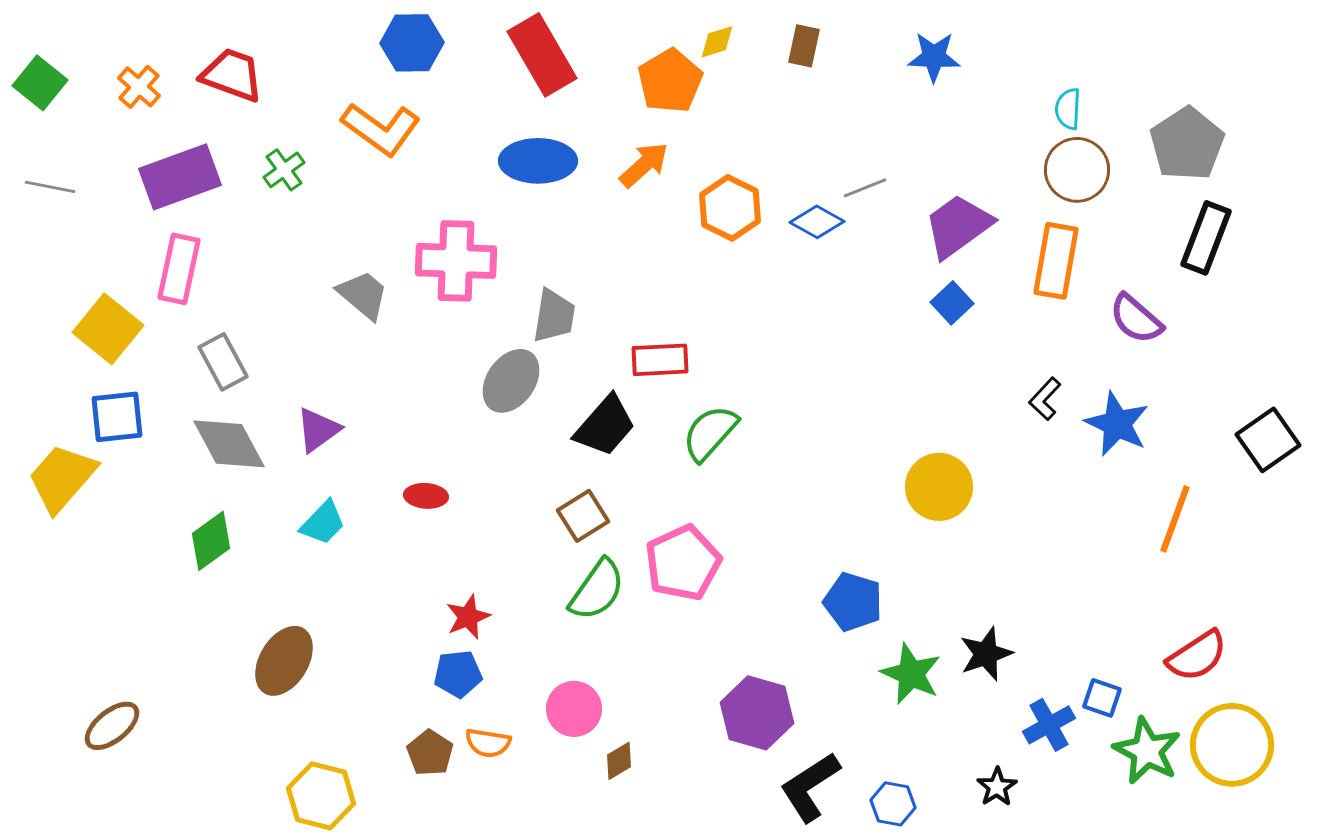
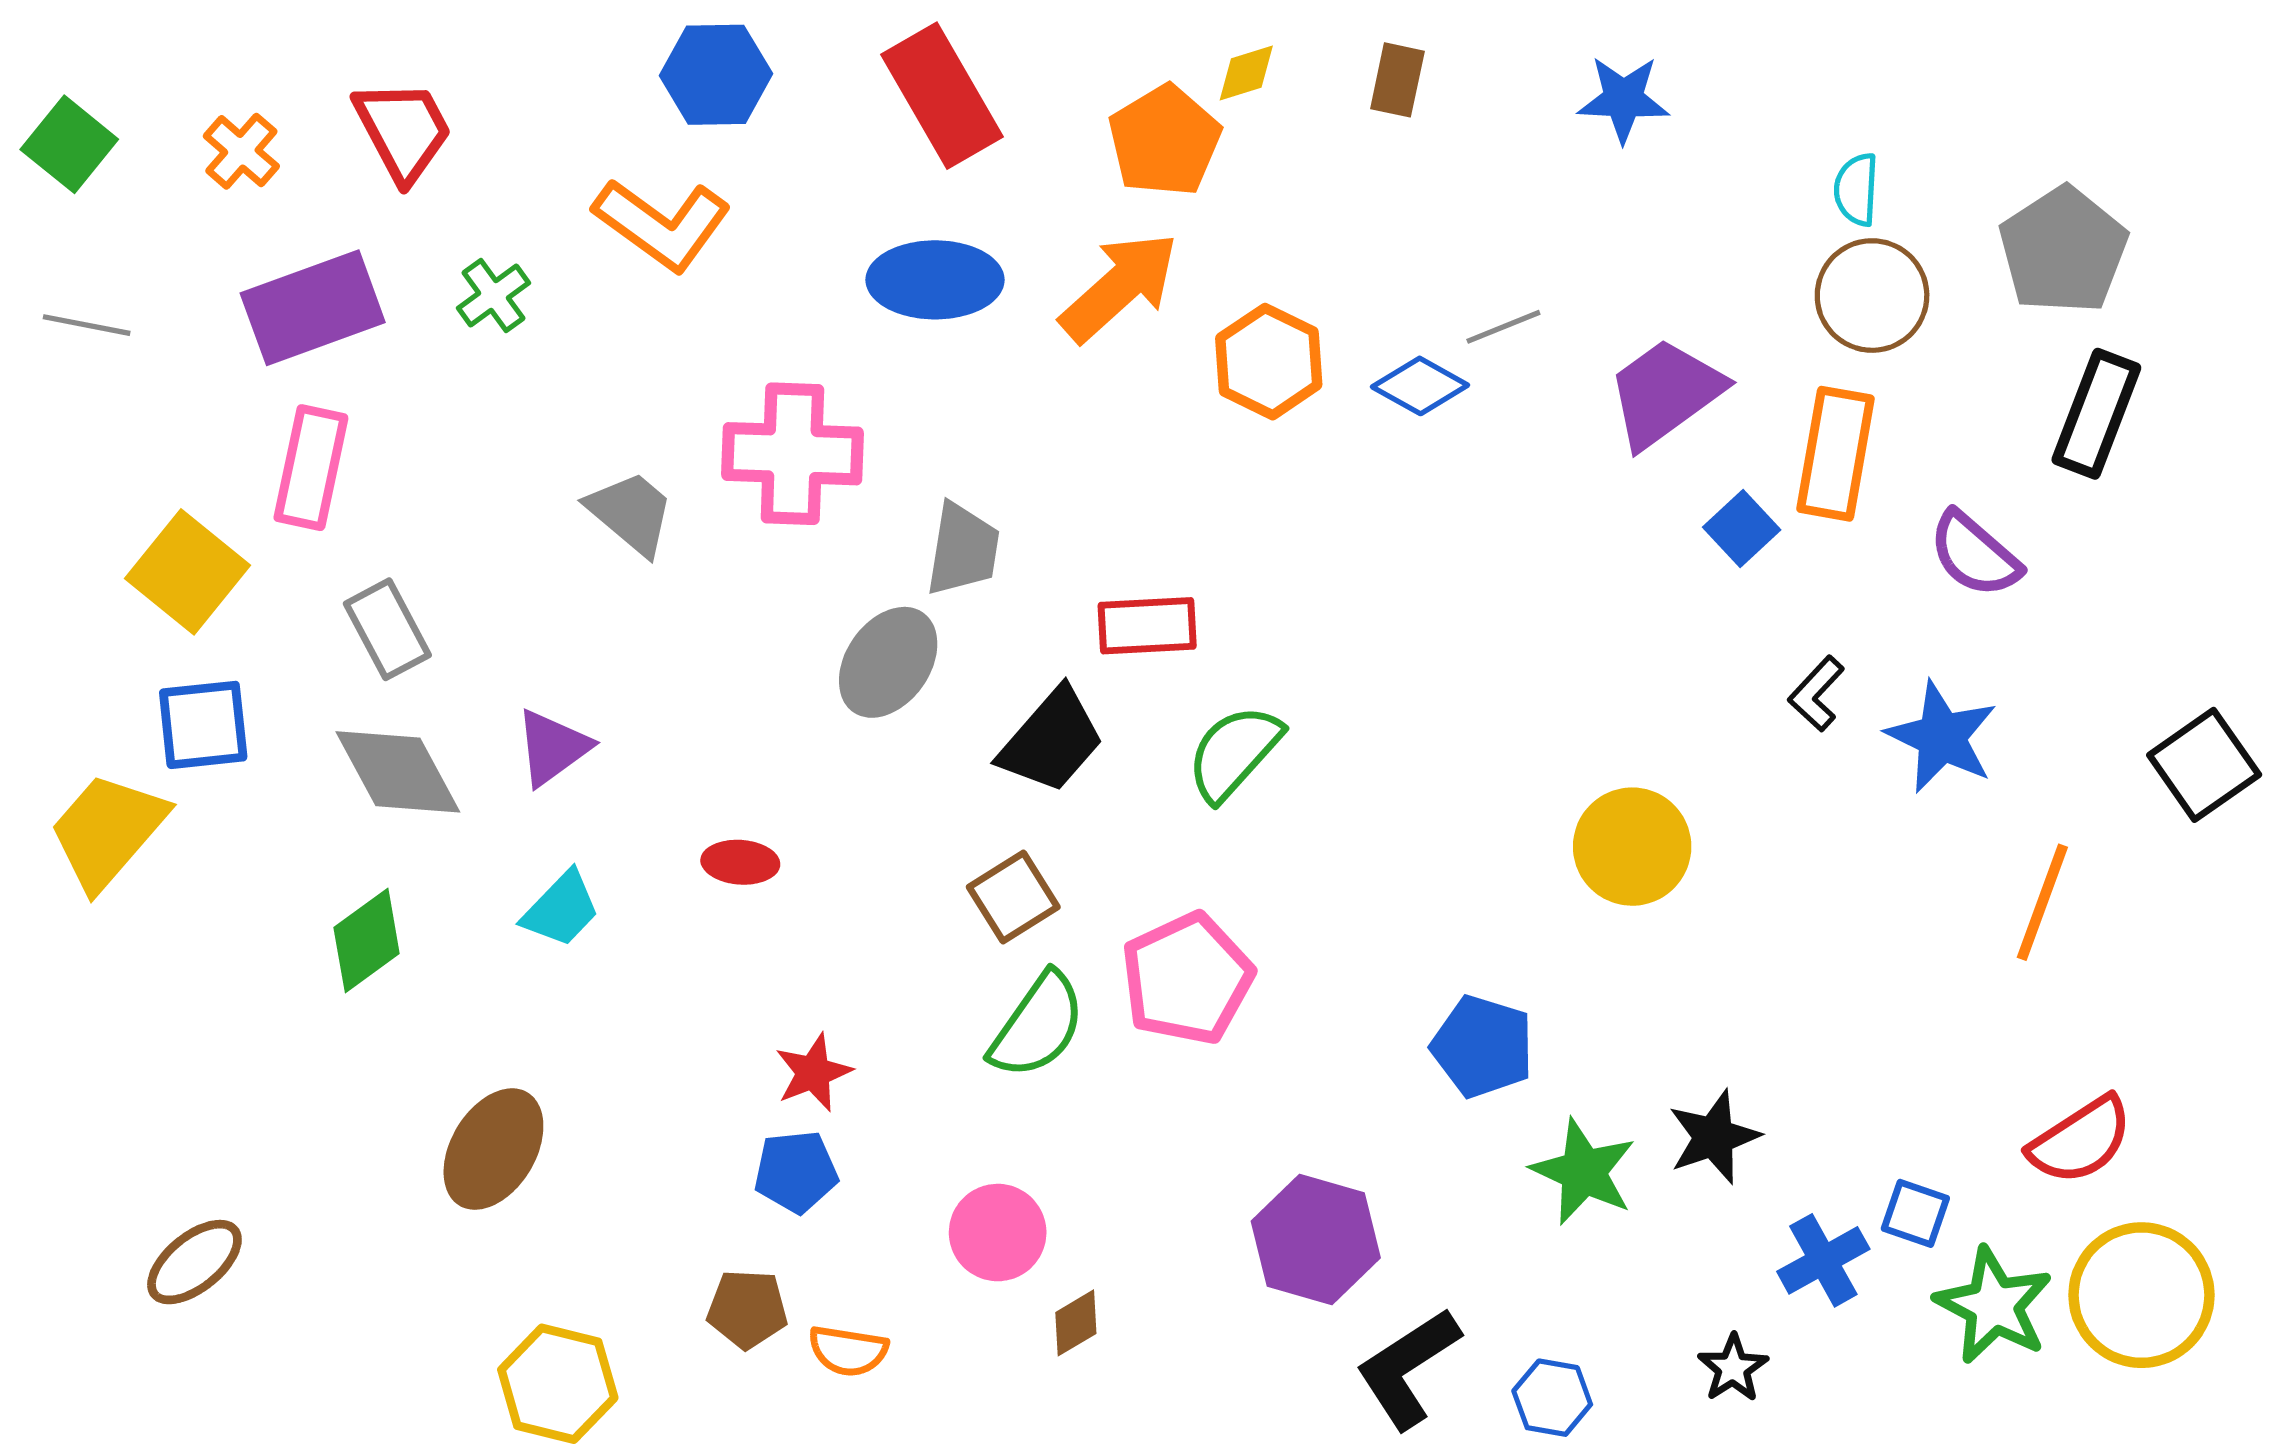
red trapezoid: (232, 75) -> (403, 130), turned 42
orange arrow: (644, 165) -> (1119, 287), size x1.4
blue square: (952, 303) -> (1742, 528), moved
orange semicircle: (488, 743) -> (848, 1351), moved
brown pentagon: (430, 753) -> (747, 1309), turned -30

